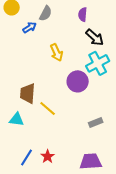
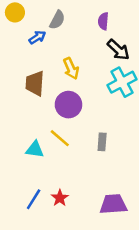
purple circle: (78, 81) -> (68, 105), moved
brown trapezoid: (28, 93) -> (35, 83), moved
cyan triangle: (17, 119) -> (35, 149), moved
gray rectangle: (96, 122) -> (102, 142), moved, turned -64

